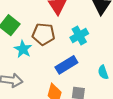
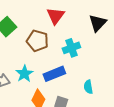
cyan star: (23, 49) -> (24, 74), moved

